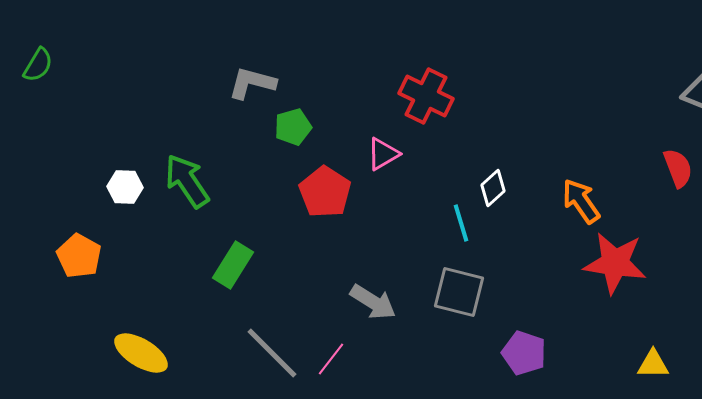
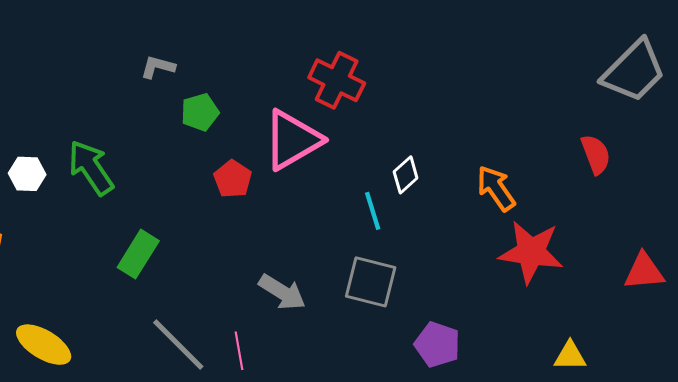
gray L-shape: (252, 83) -> (158, 67), size x0.7
pink triangle: (383, 154) -> (292, 140), size x1.8
red pentagon: (325, 192) -> (233, 179), size x0.7
pink line: (331, 359) -> (239, 351), turned -48

